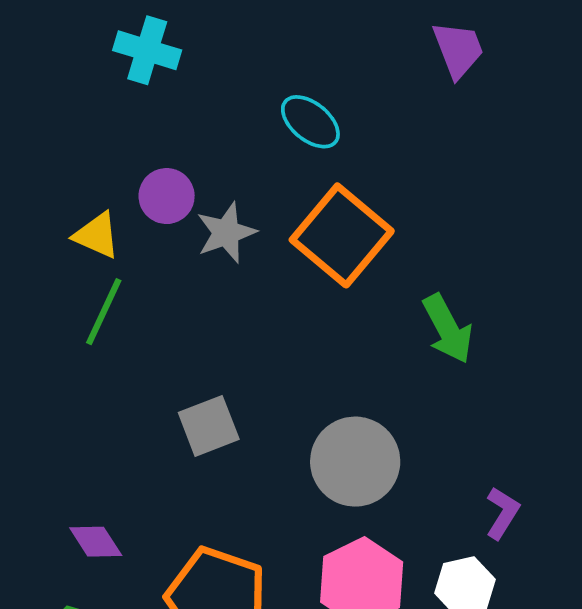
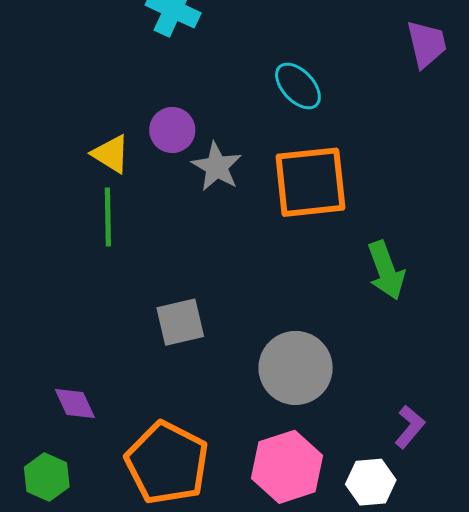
gray star: (226, 233) -> (217, 167), turned -30
orange square: (342, 235) -> (310, 182), turned 36
green line: (104, 312) -> (108, 217), turned -34

